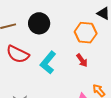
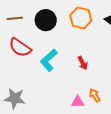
orange hexagon: (86, 33) -> (81, 18), moved

